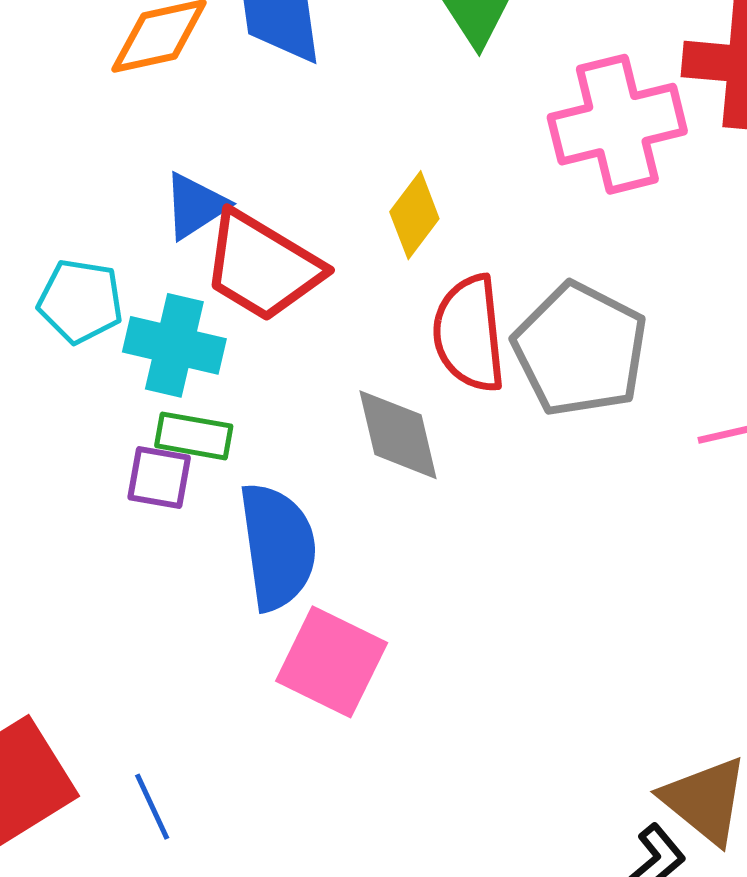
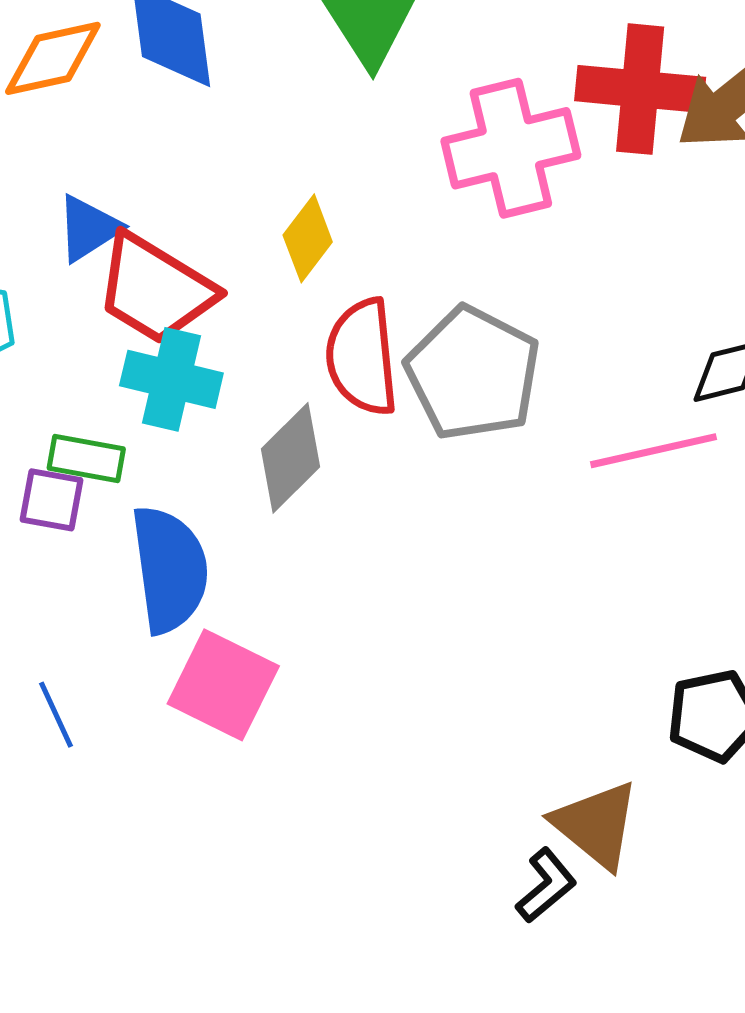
cyan cross: (174, 345) -> (171, 379), moved
gray diamond: (398, 435) -> (291, 458), turned 58
blue line: (152, 807) -> (56, 715), moved

